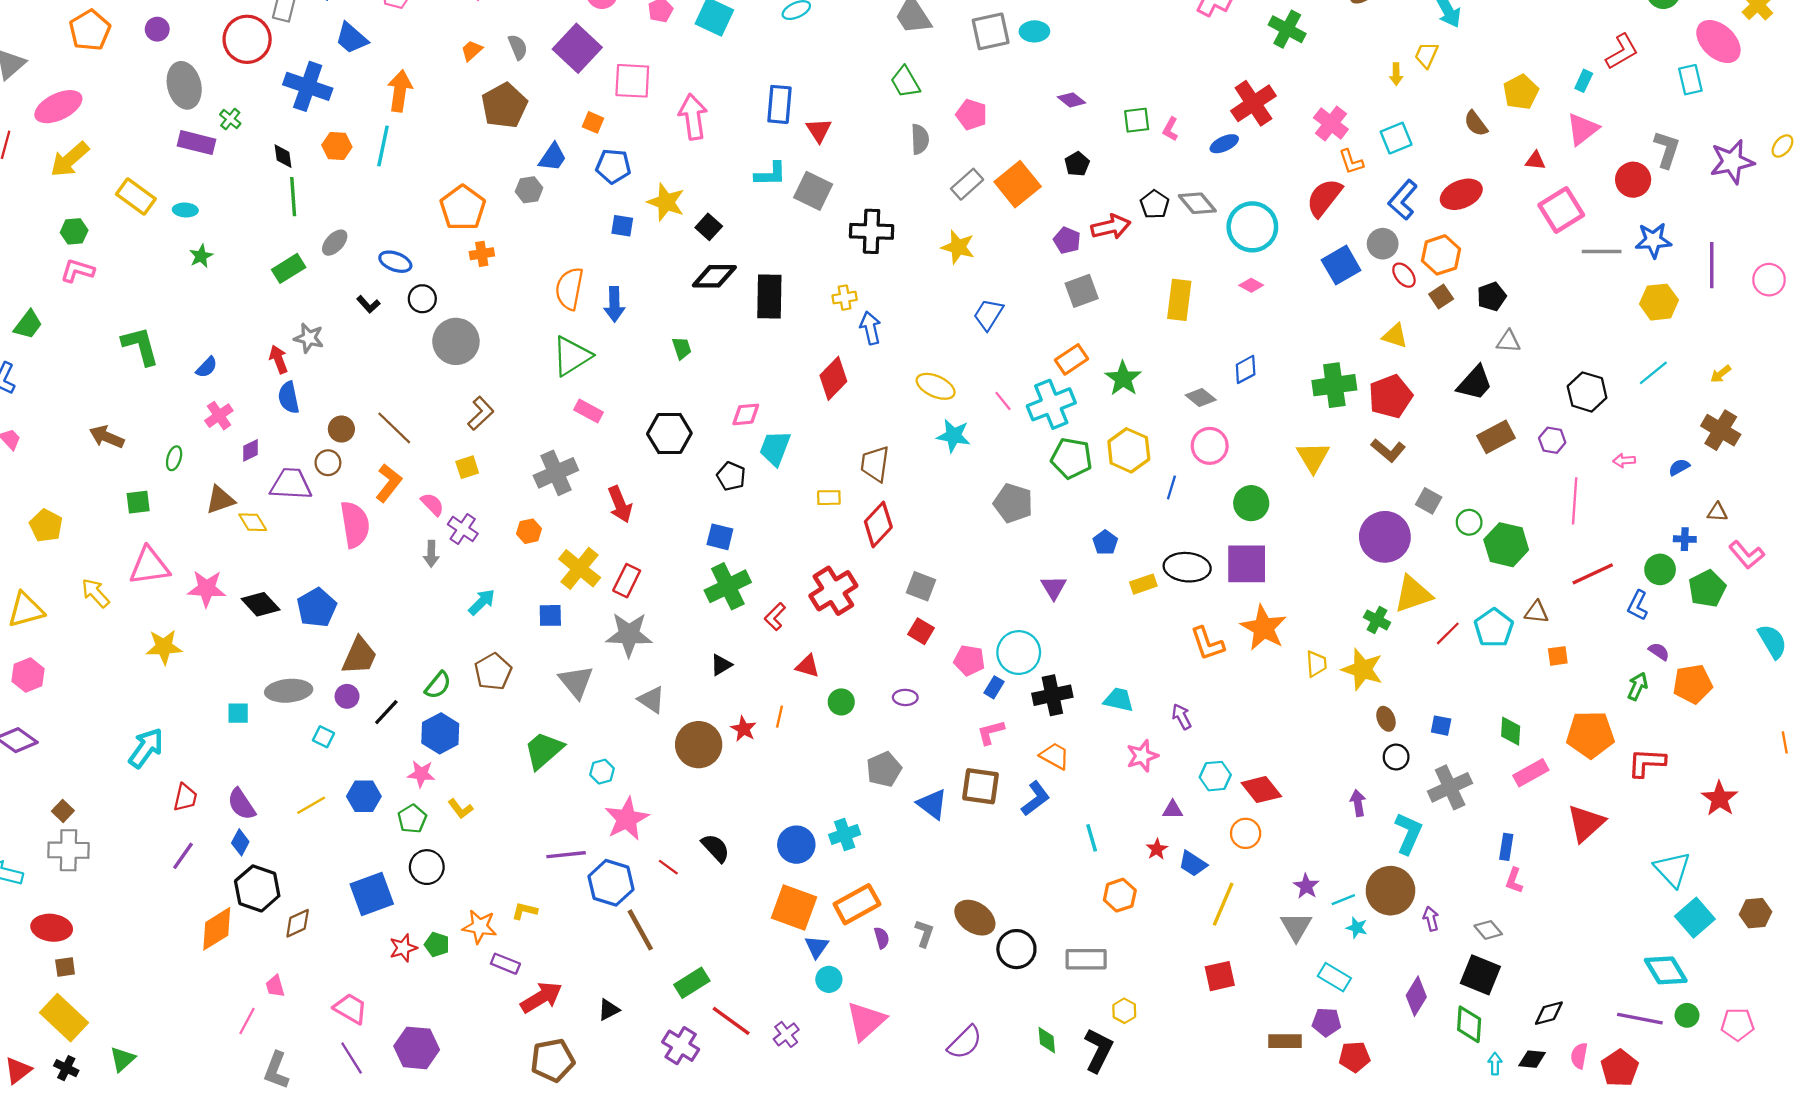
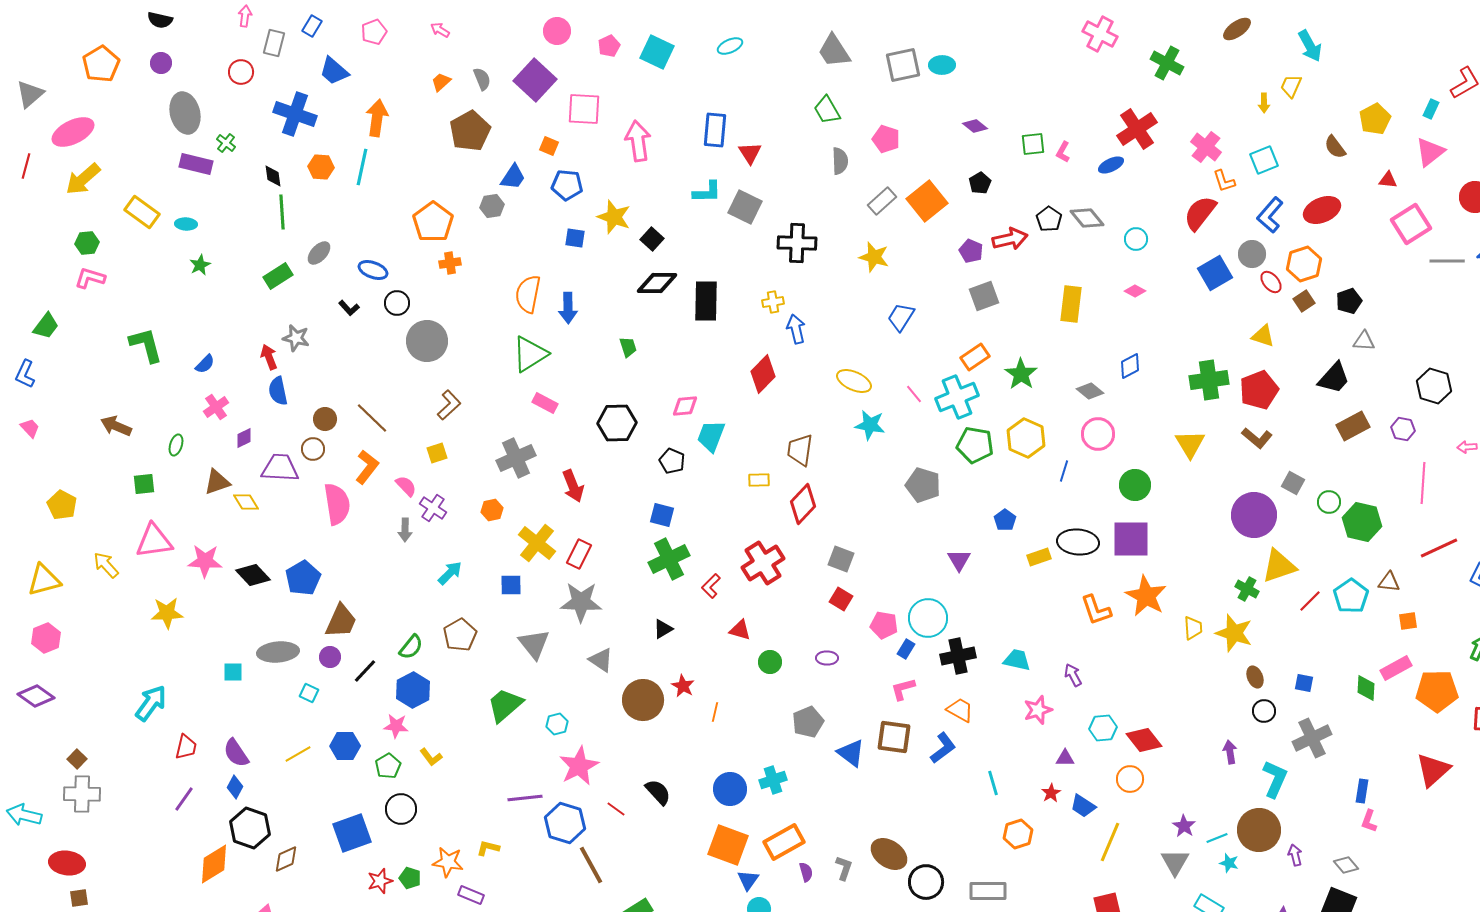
red circle: (247, 39) -> (241, 72), size x0.6
cyan circle: (1252, 227) -> (1136, 239), size x0.5
orange line: (779, 717) -> (715, 712), moved
pink rectangle: (1531, 773) -> (1396, 668), moved

